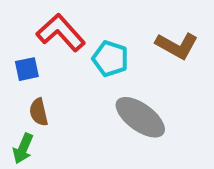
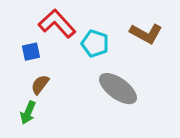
brown semicircle: (39, 112) -> (40, 85), turned 50

